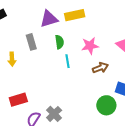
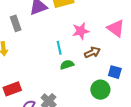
gray rectangle: (31, 42) -> (16, 23), moved
green semicircle: (59, 42) -> (67, 65), moved, turned -96

